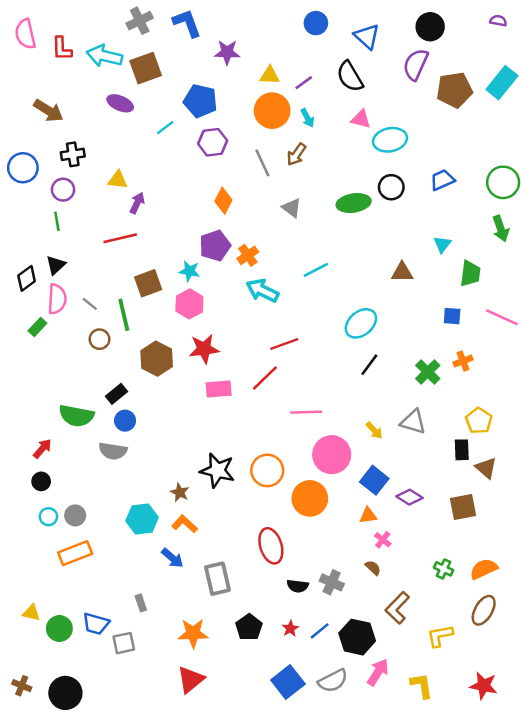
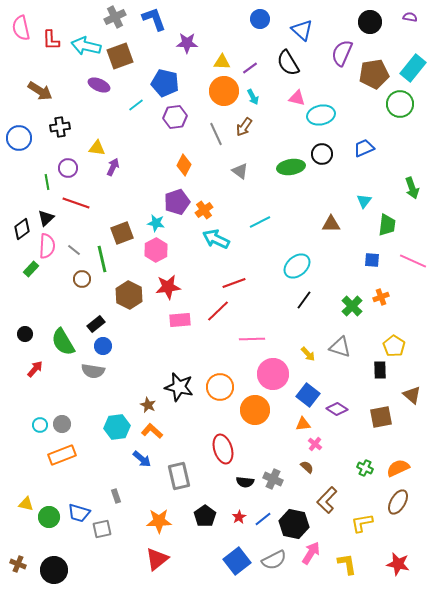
black circle: (430, 27) -> (370, 22), moved
green circle: (503, 182) -> (400, 104), moved
purple circle: (63, 190) -> (68, 168), moved
red line: (120, 238) -> (76, 203), moved, turned 32
green semicircle: (76, 416) -> (63, 342), turned 48
brown triangle: (486, 468) -> (412, 395), moved
black circle: (41, 481) -> (25, 334), moved

